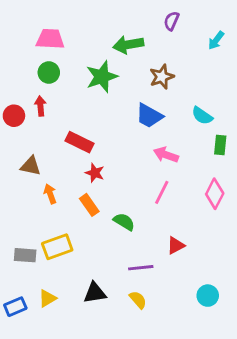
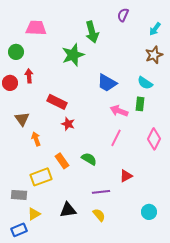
green arrow: (128, 45) -> (92, 32), turned -95
green circle: (49, 72) -> (16, 52), moved
brown star: (162, 77) -> (154, 55), moved
green rectangle: (220, 145) -> (140, 104), moved
brown triangle: (31, 166) -> (22, 119), turned 42
orange rectangle: (89, 205) -> (62, 161), moved
gray rectangle: (25, 255) -> (19, 195), moved
blue rectangle: (15, 307) -> (19, 230), moved

